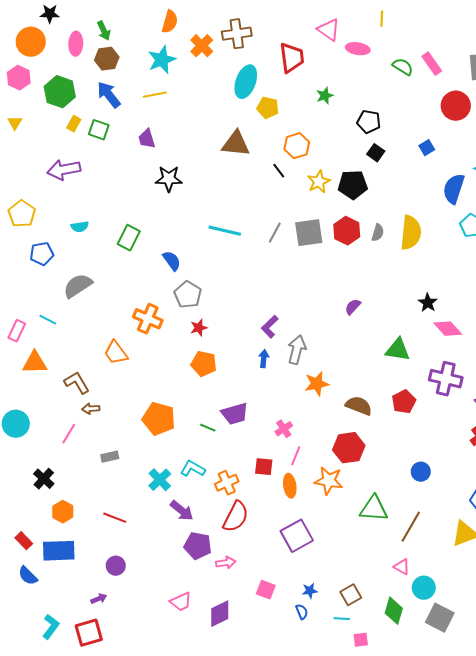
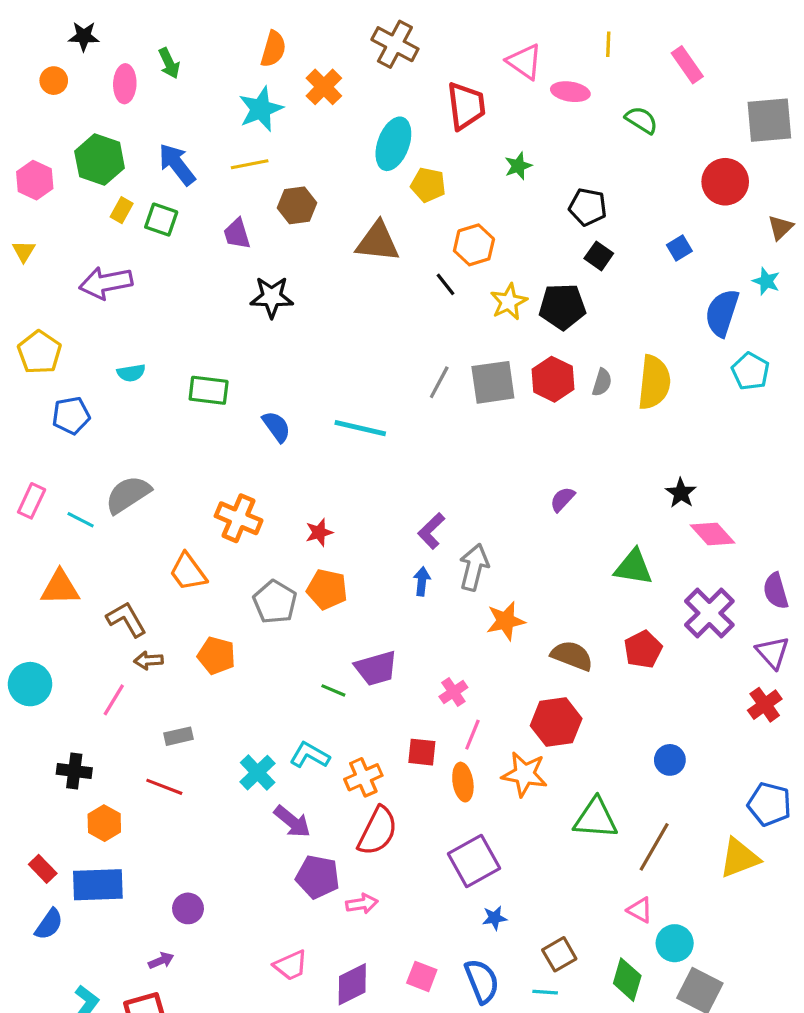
brown cross: (237, 34) -> (395, 44), moved, turned 36
orange circle: (31, 42) -> (54, 81), size x0.6
brown hexagon: (107, 59) -> (297, 205), moved
pink rectangle: (432, 64) -> (687, 65), moved
pink hexagon: (19, 78) -> (35, 180), moved
yellow triangle: (15, 123) -> (24, 251), moved
cyan line: (225, 231) -> (360, 428), moved
green rectangle: (129, 238) -> (209, 390), turned 70
gray semicircle: (78, 286) -> (128, 495), moved
gray pentagon: (188, 295) -> (275, 602), moved
pink rectangle: (17, 331) -> (32, 501), moved
purple cross: (446, 379) -> (709, 613), turned 32
orange pentagon: (159, 419) -> (216, 656), moved, size x0.7
black cross: (44, 479) -> (74, 771), turned -35
red line: (115, 518) -> (164, 787), moved
blue semicircle: (28, 576) -> (49, 924), turned -100
pink square: (266, 590) -> (422, 976), moved
blue star: (310, 591) -> (495, 918), moved
blue semicircle: (302, 612) -> (482, 981), size x1.8

